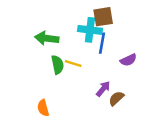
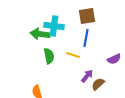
cyan cross: (90, 30) -> (54, 26), moved
purple semicircle: (128, 60) -> (114, 59), moved
yellow line: (73, 64) -> (73, 55), moved

